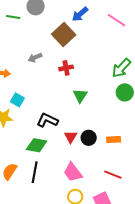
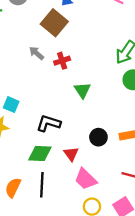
gray arrow: (35, 58) -> (37, 53), moved, turned 72
red triangle: (71, 137) -> (71, 154), moved

